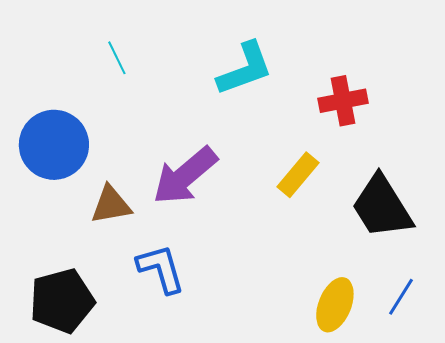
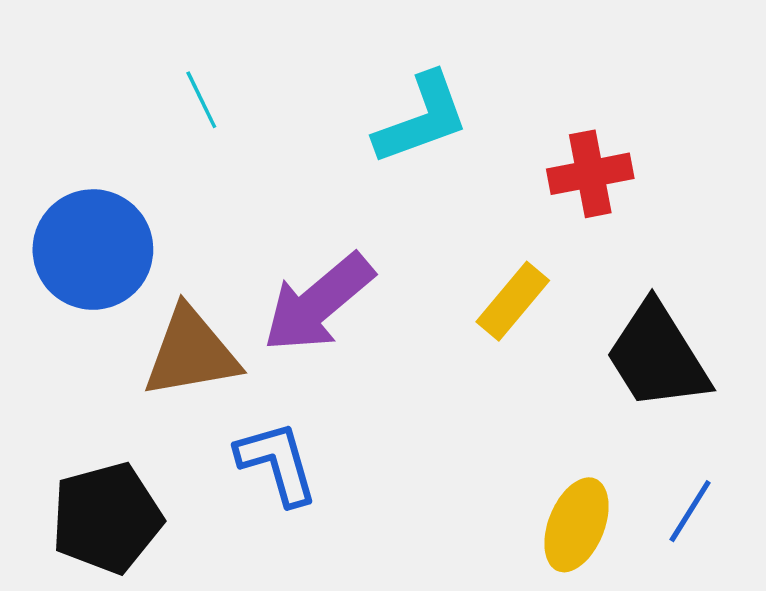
brown triangle: (111, 205) -> (191, 353), size x1.4

